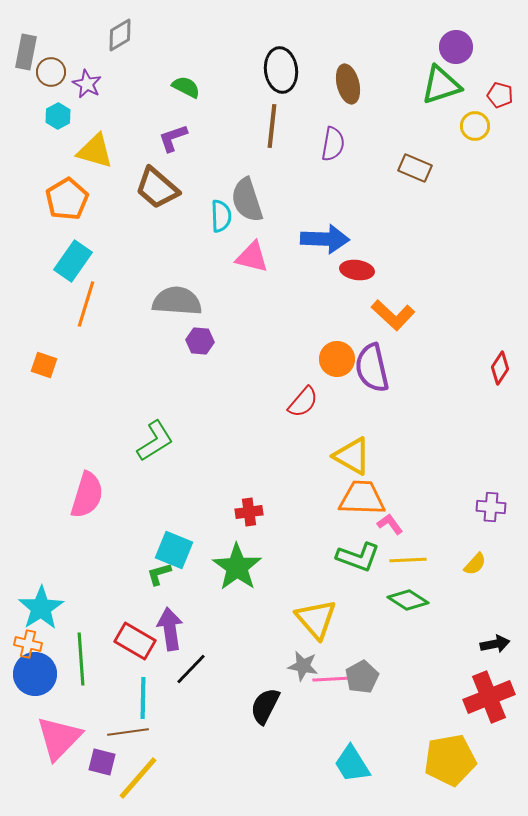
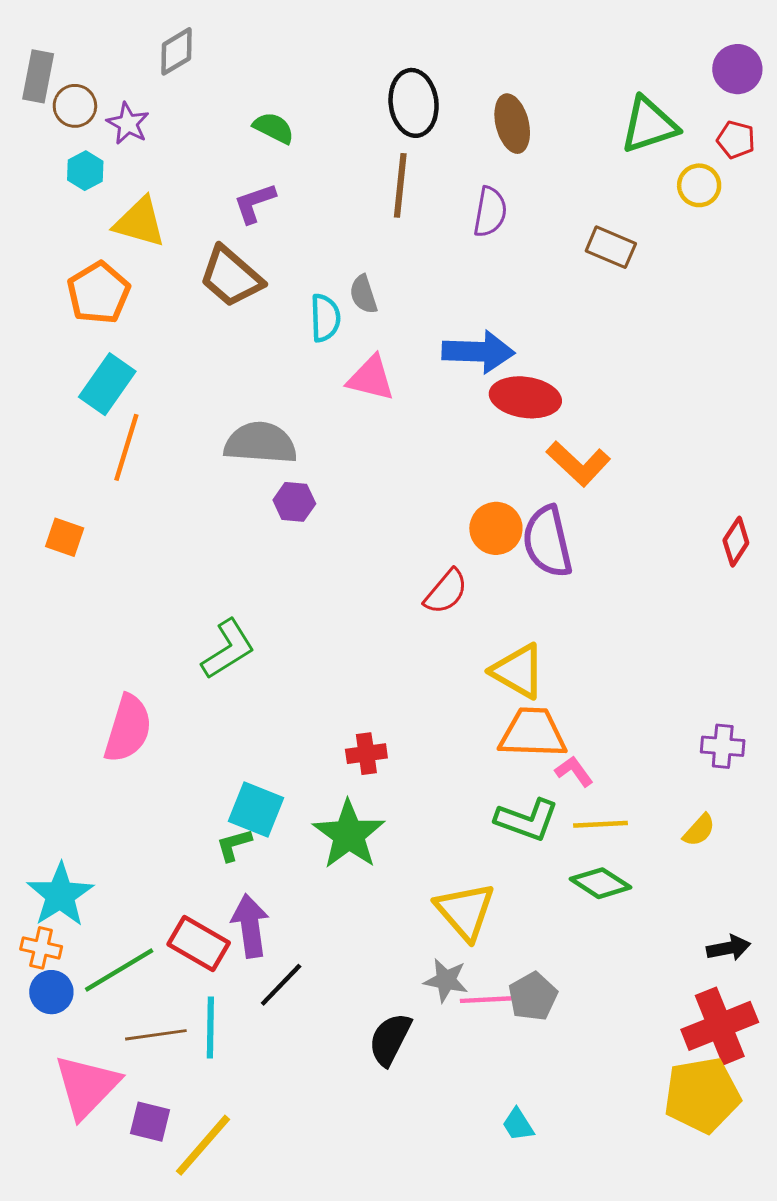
purple circle: (456, 47) -> (737, 69), moved
gray semicircle: (247, 200) -> (363, 294), size x0.6
red ellipse: (357, 270) -> (525, 397), size x1.4
green line: (81, 659) -> (119, 970), turned 63
blue circle: (35, 674) -> (51, 992), size x0.7
brown line: (128, 732) -> (156, 1035), moved
yellow pentagon: (450, 760) -> (702, 1095), moved
cyan trapezoid: (352, 764) -> (518, 1125), size x0.6

